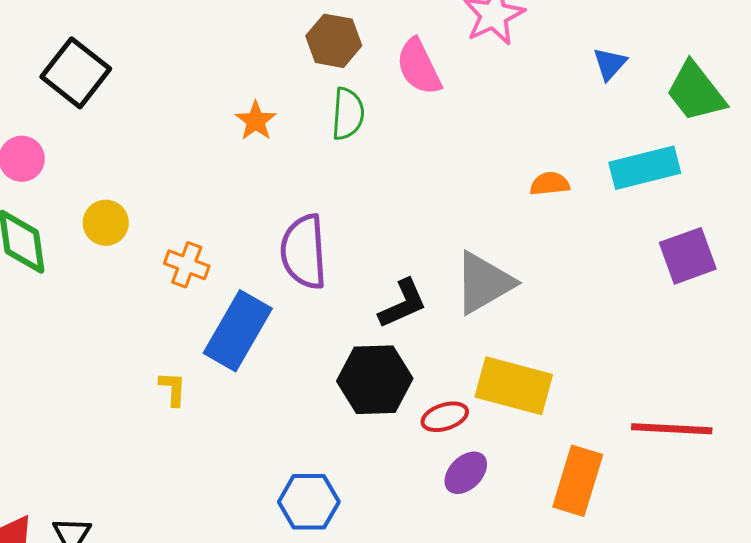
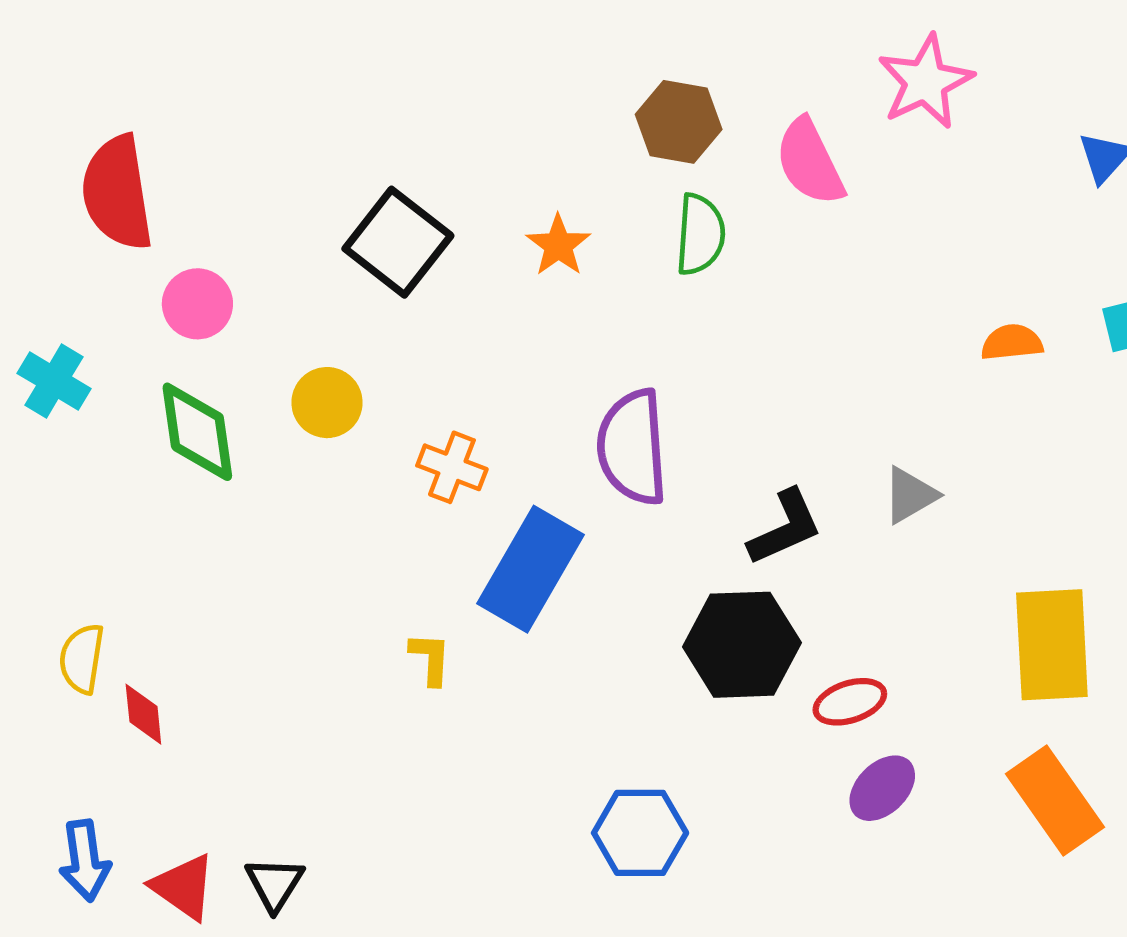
black square: (76, 73) -> (398, 242), moved
gray triangle: (484, 283) -> (910, 495), size x0.6
yellow rectangle: (514, 386) -> (1052, 645), moved, turned 72
orange rectangle: (578, 481) -> (1055, 801), turned -52

